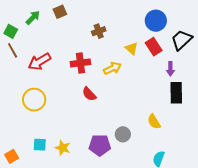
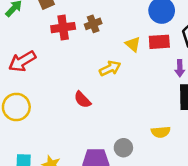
red rectangle: (154, 47) -> (159, 42), turned -60
red cross: (80, 63) -> (63, 28), moved
yellow semicircle: (154, 122) -> (161, 132), turned -63

